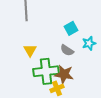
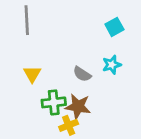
cyan square: (71, 28) -> (114, 27), moved
green cross: (46, 71) -> (54, 102), size x0.7

